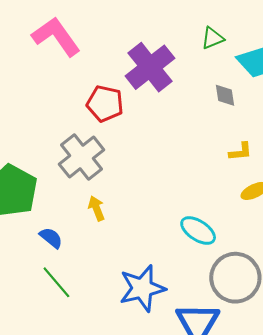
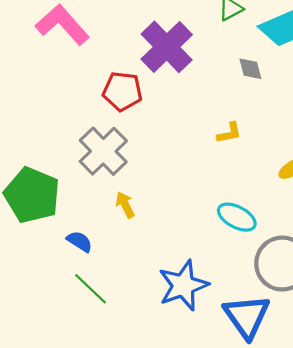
yellow L-shape: (241, 152) -> (229, 133), moved

